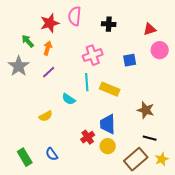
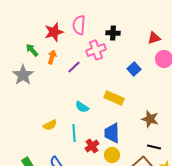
pink cross: (93, 55) -> (96, 50), moved
blue square: (130, 60) -> (134, 69), turned -32
purple line: (49, 72) -> (74, 67), moved
cyan line: (87, 82) -> (74, 133), moved
cyan semicircle: (69, 99) -> (82, 107), moved

